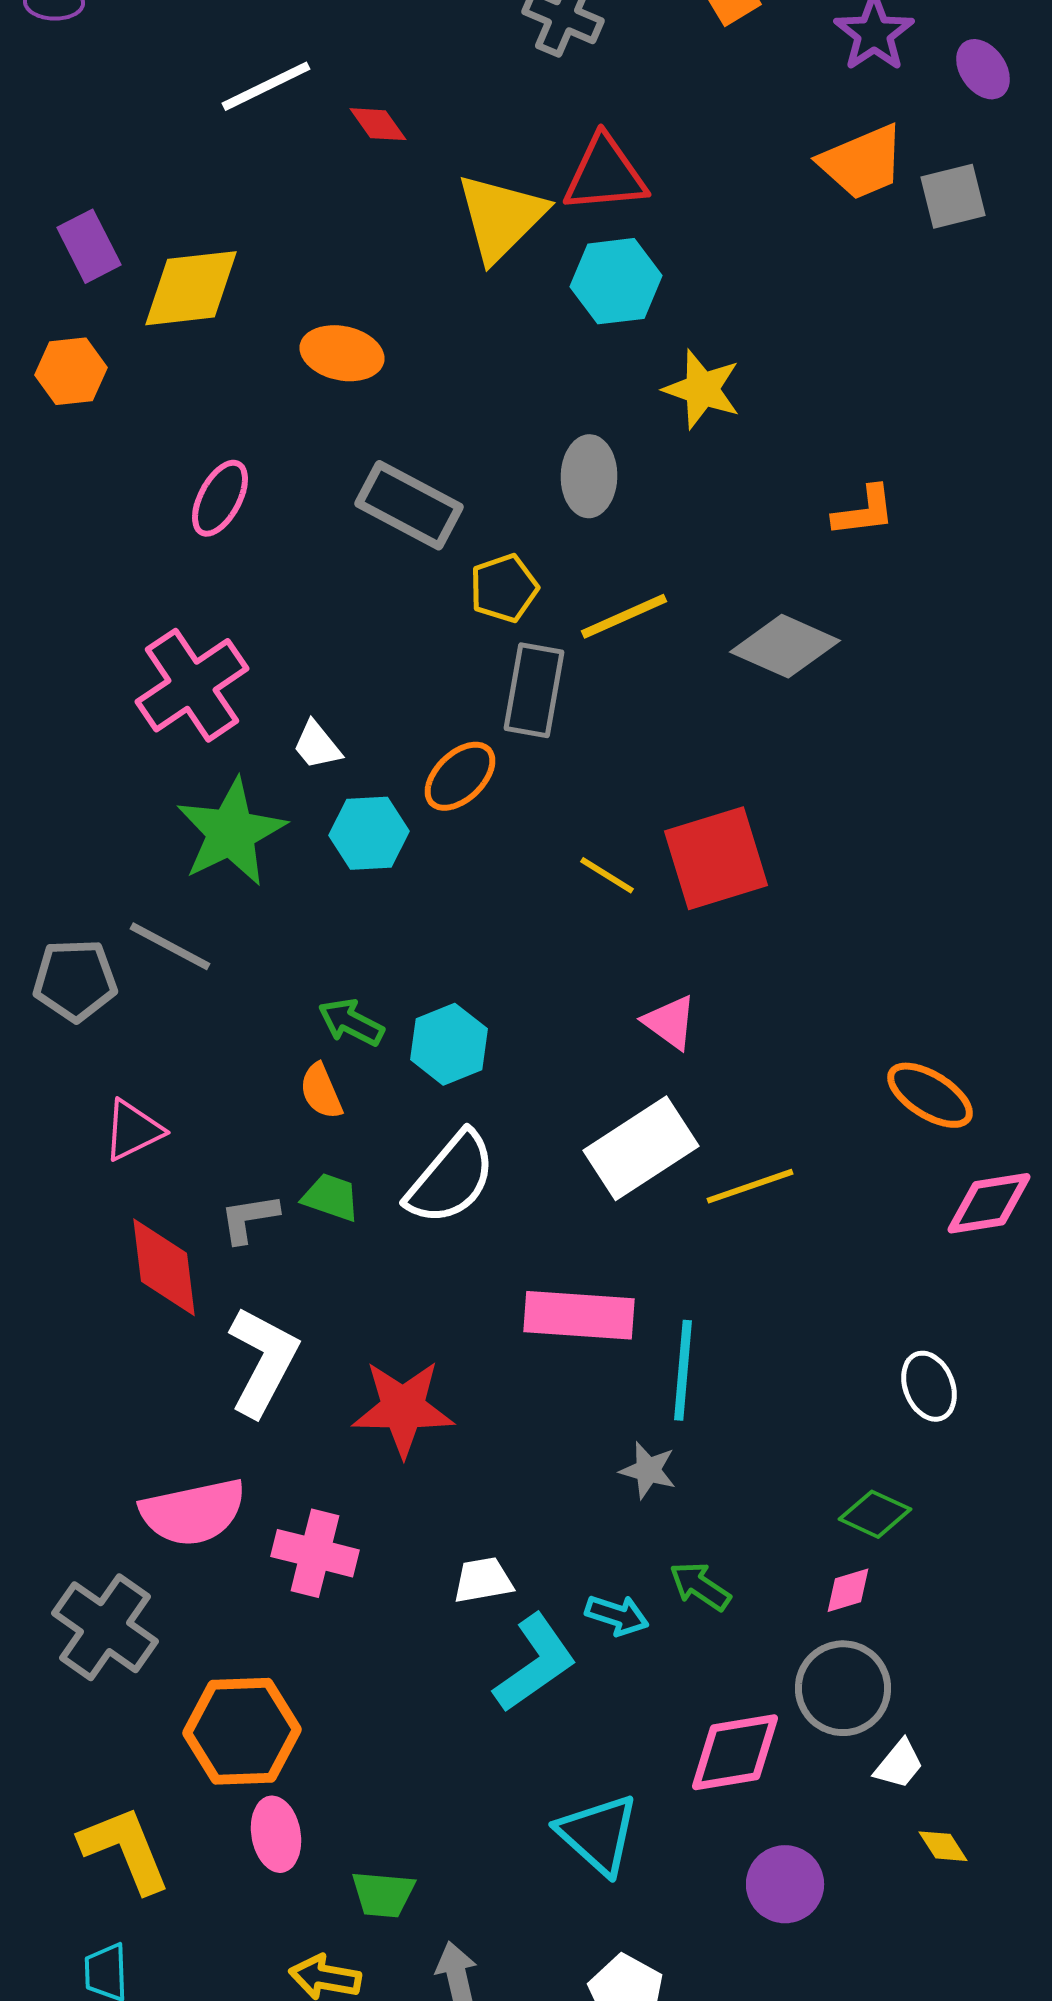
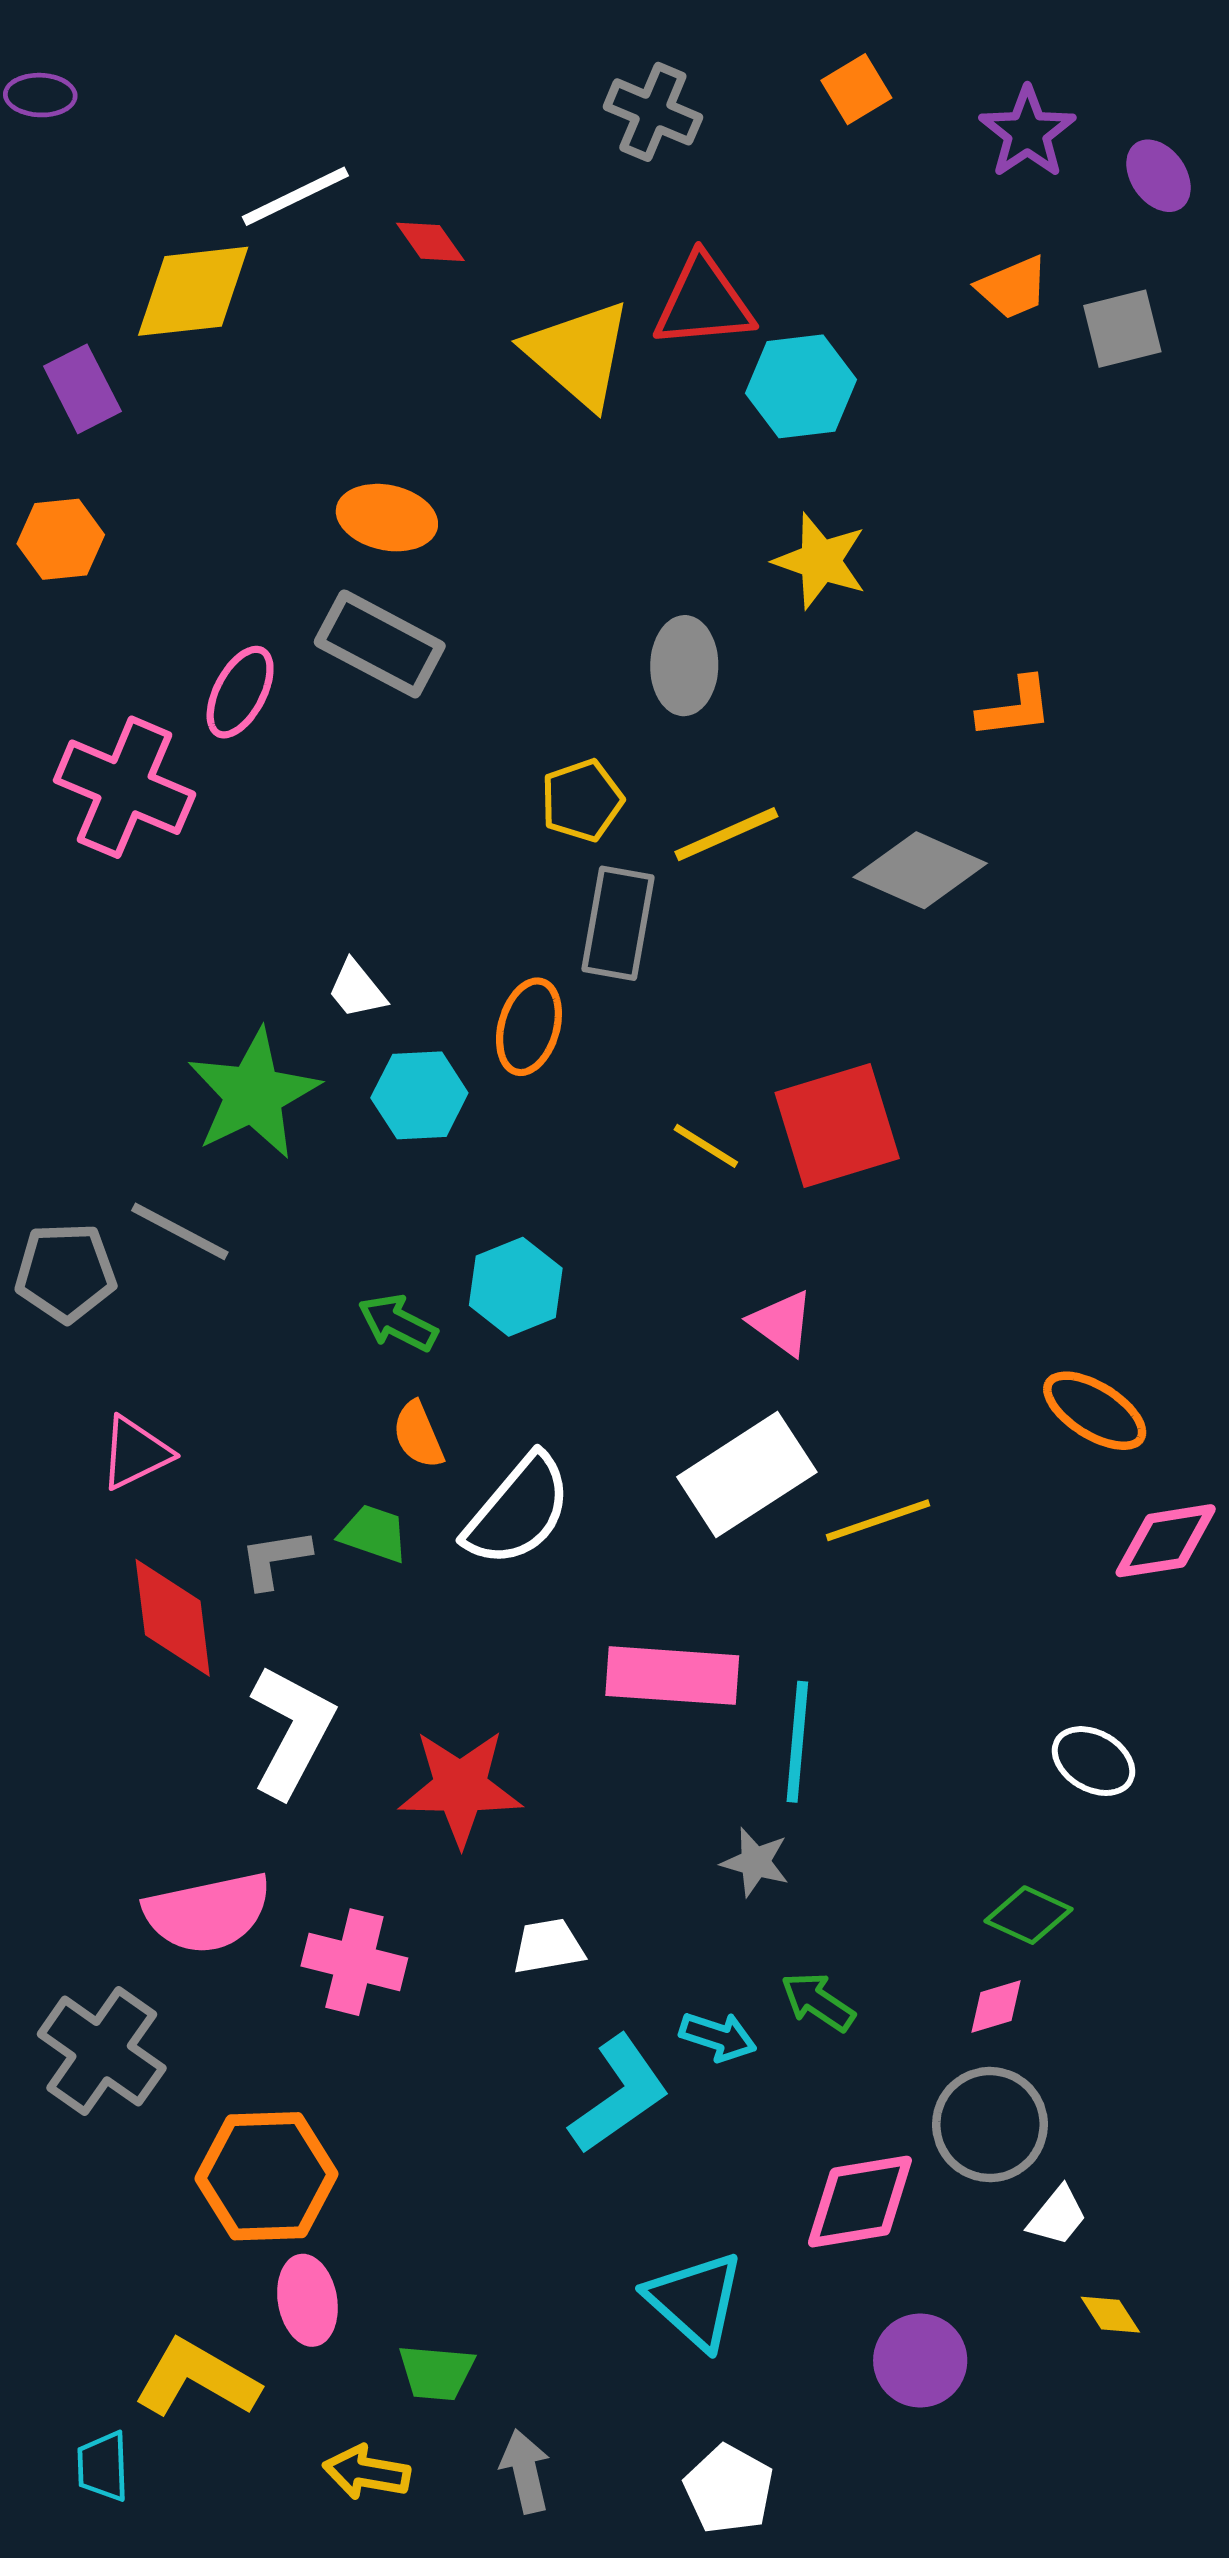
orange trapezoid: (862, 162) -> (1013, 288), size x0.7
yellow triangle: (501, 217) -> (578, 354), turned -34
cyan hexagon: (616, 281) -> (801, 386), moved
yellow diamond: (191, 288) -> (193, 291), moved
gray rectangle: (409, 505) -> (380, 644), moved
pink cross: (192, 685) -> (125, 787), moved, turned -33
orange ellipse: (460, 776) -> (529, 1027), turned -30
cyan hexagon: (449, 1044) -> (516, 1287), moved
orange semicircle: (321, 1091) -> (418, 1435), moved
white ellipse: (929, 1386) -> (1094, 1761), turned -38
white trapezoid: (483, 1580) -> (548, 1946), moved
yellow L-shape: (125, 1849) -> (197, 2379), moved, turned -38

